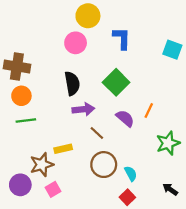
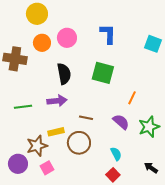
yellow circle: (88, 16) -> (37, 14), moved
green square: (116, 82) -> (103, 73), turned -30
orange circle: (21, 96) -> (42, 43), moved
purple arrow: (83, 109) -> (57, 101), moved
purple semicircle: (125, 118) -> (121, 122), moved
brown line: (97, 133) -> (86, 118), turned -32
brown circle: (104, 165) -> (79, 143), moved

